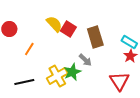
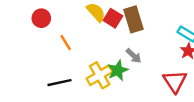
brown rectangle: (95, 37) -> (134, 19), moved
orange line: (29, 49) -> (66, 42), turned -64

